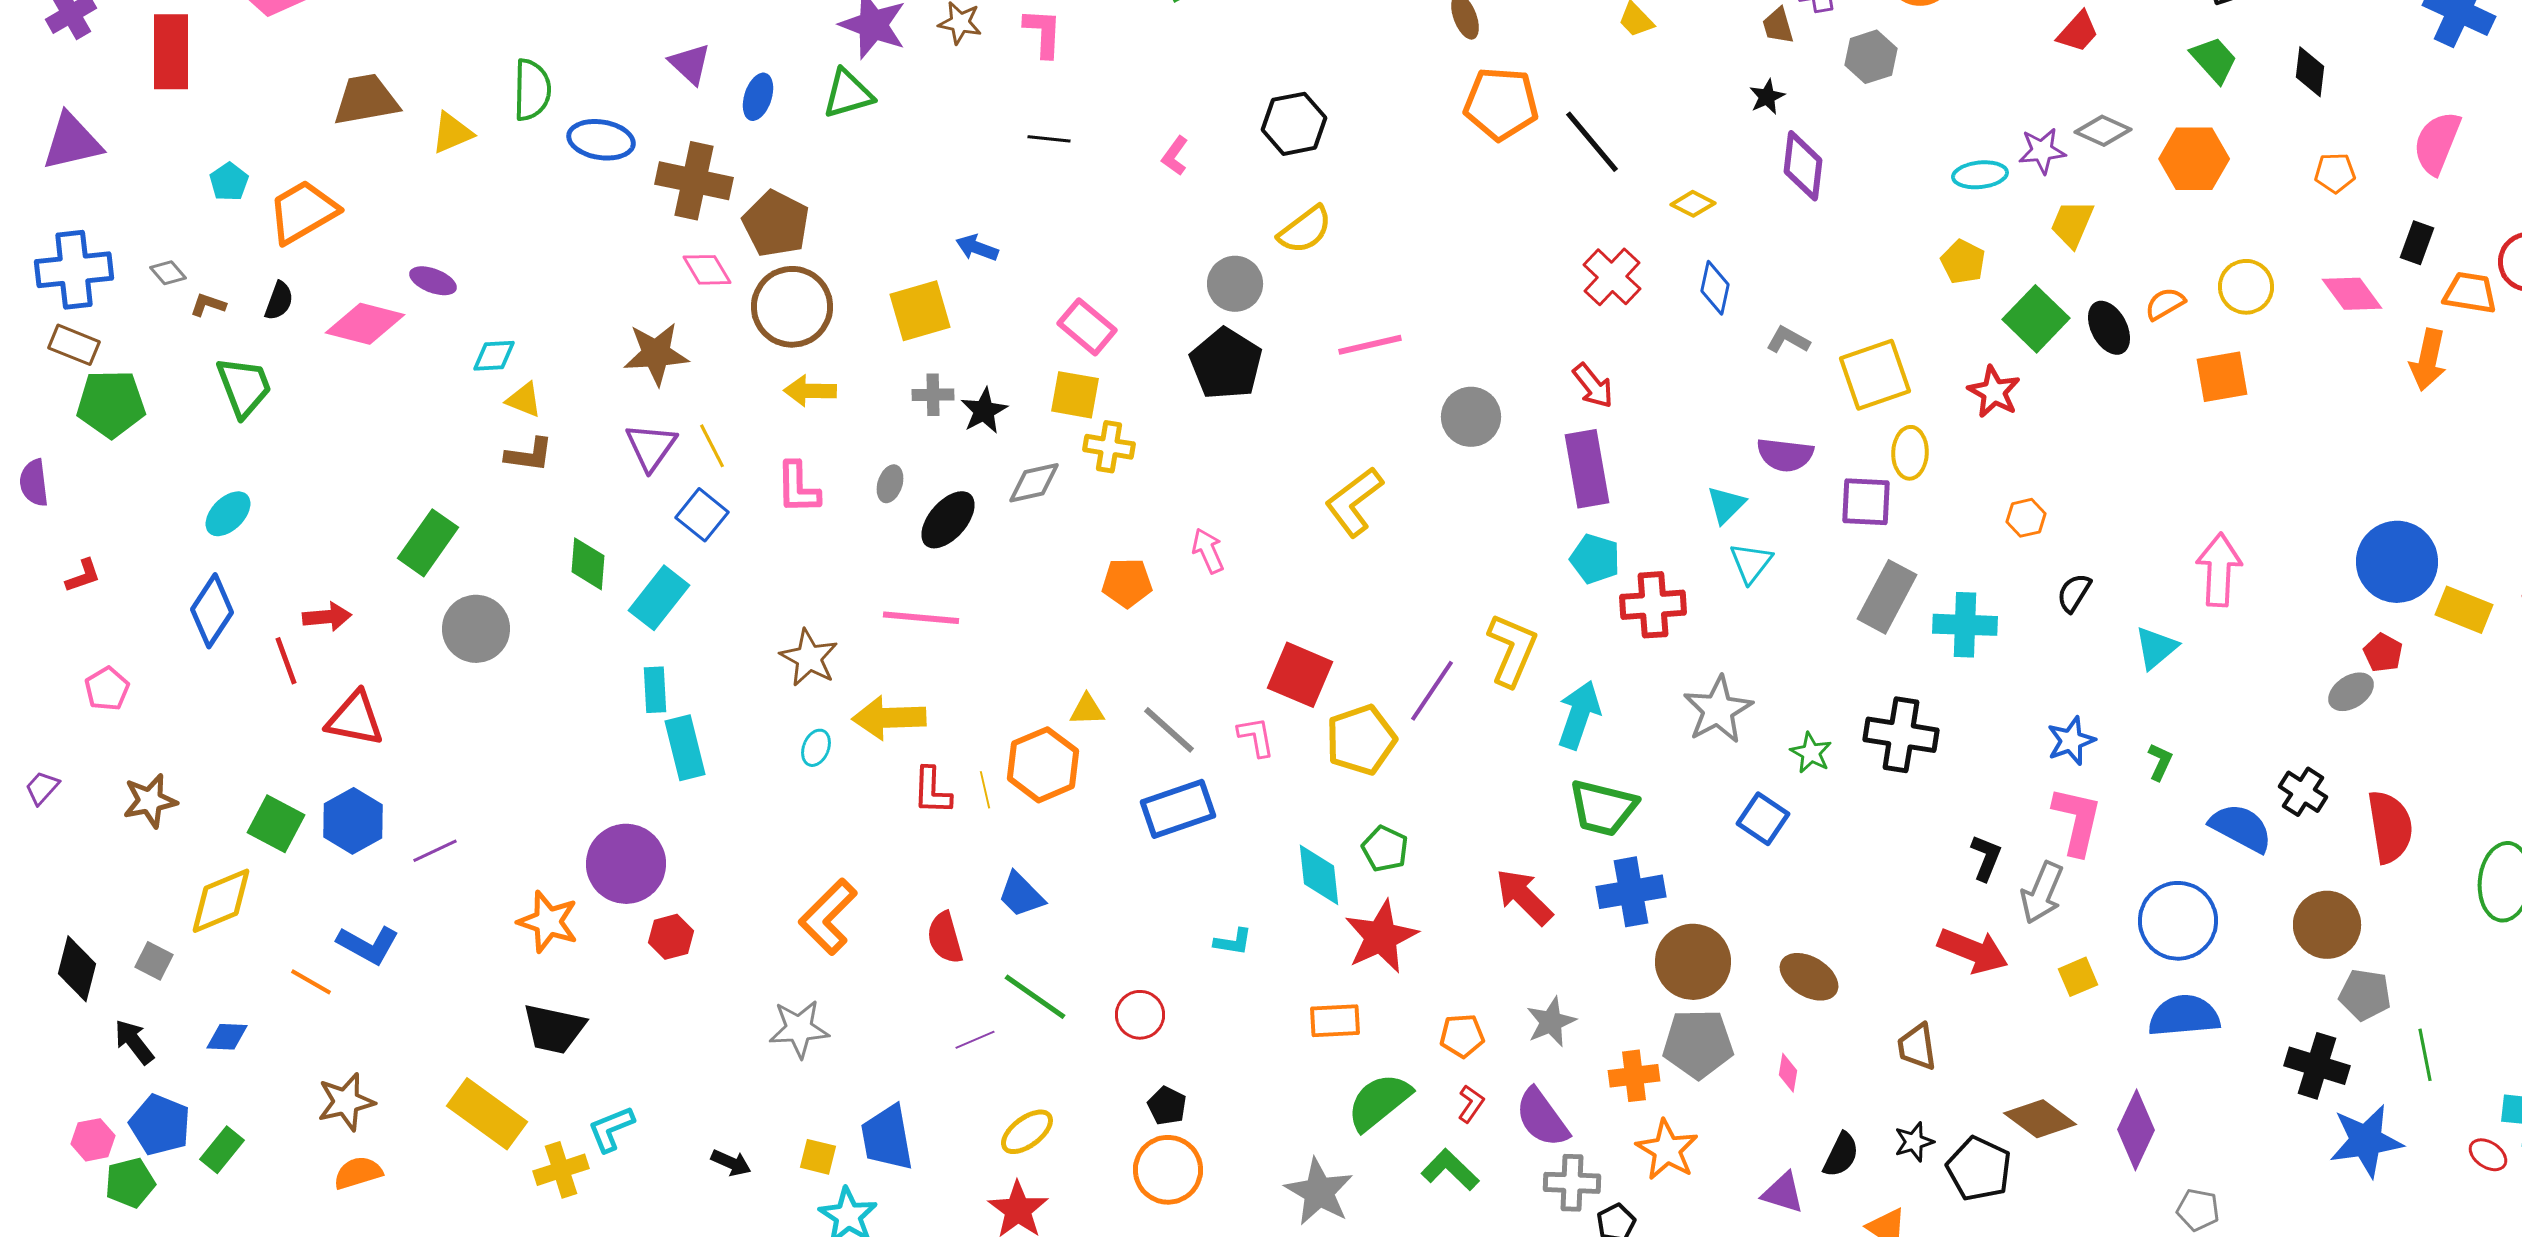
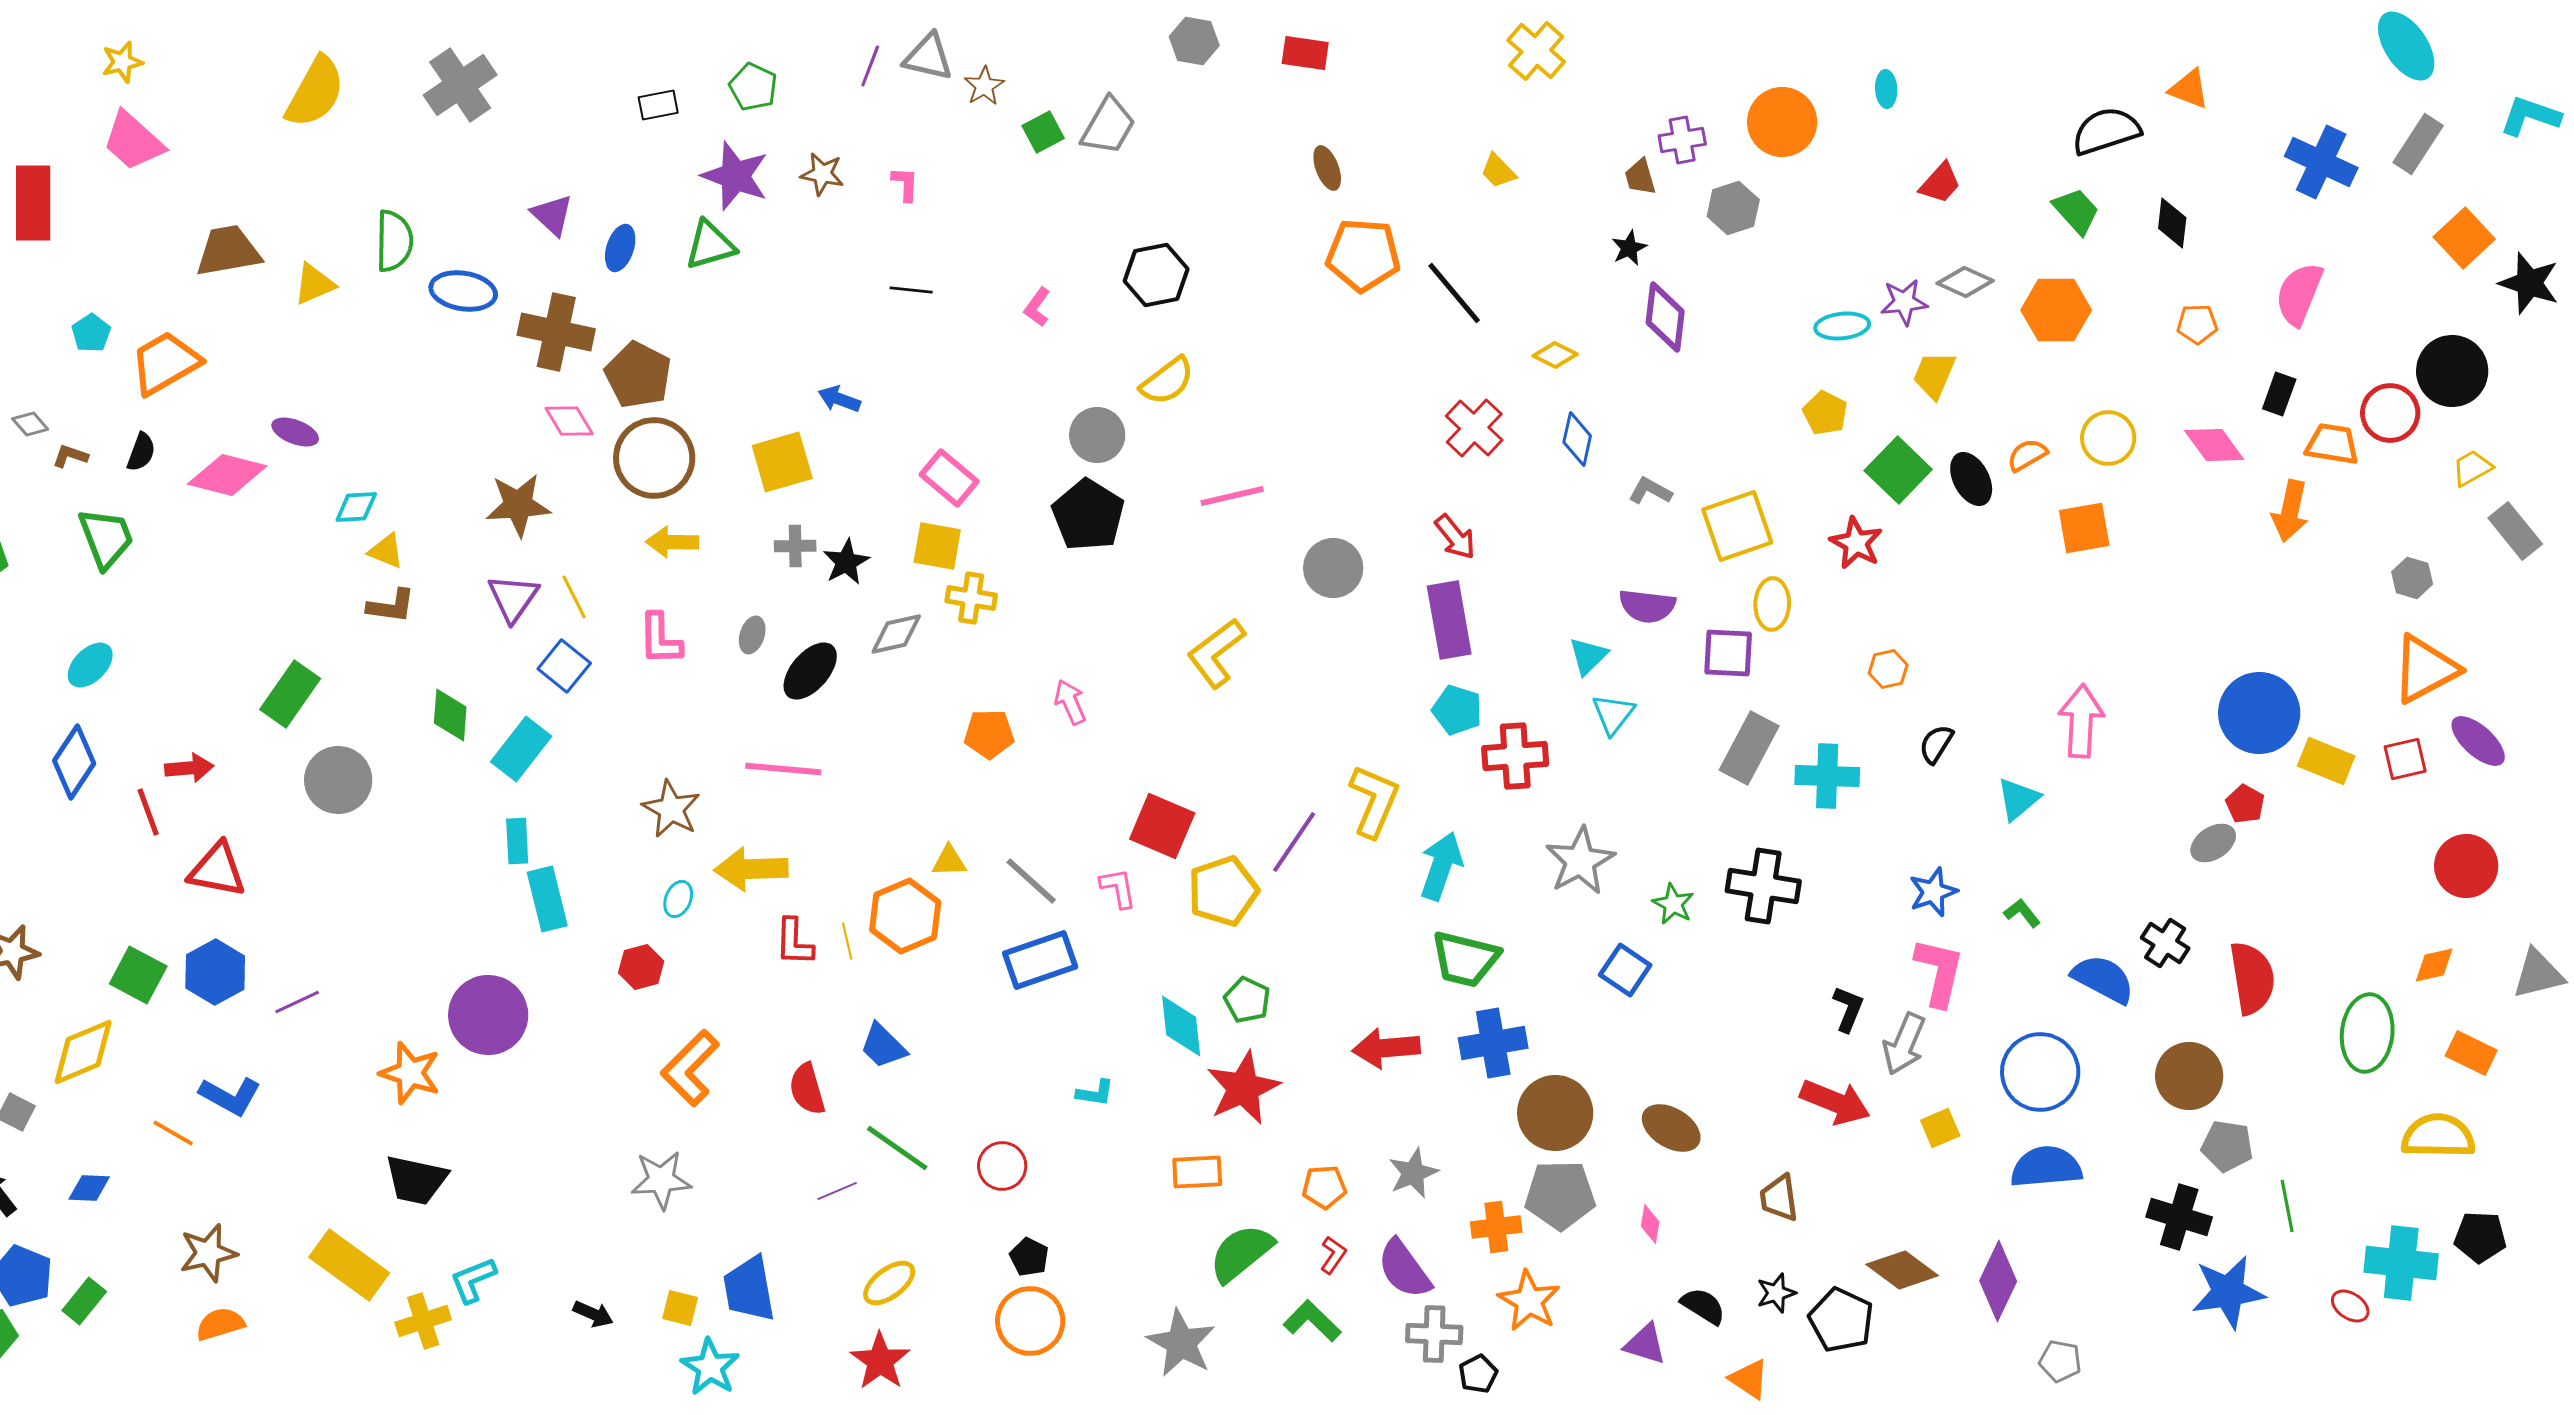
pink L-shape: (1043, 33) -> (905, 184), size x0.7
green L-shape: (2160, 762) -> (2022, 913), turned -63
red arrow: (1524, 897) -> (1386, 1048), turned -50
red hexagon: (671, 937) -> (641, 967), moved
black semicircle: (1841, 1155) -> (1703, 1306), turned -84

